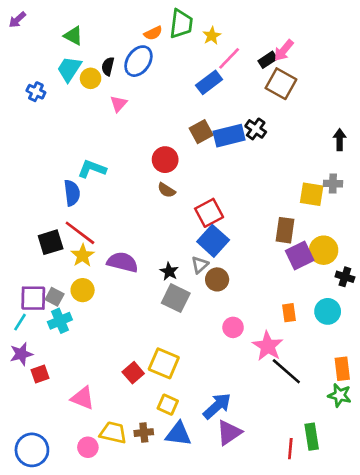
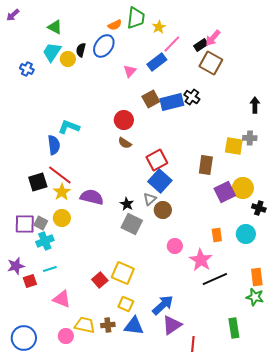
pink triangle: (119, 104) -> (130, 71), moved
brown rectangle: (285, 230) -> (206, 165), moved
cyan line: (20, 322) -> (50, 269), moved, turned 40
black line: (286, 371) -> (215, 279), turned -65
red line: (290, 449) -> (193, 344), moved

